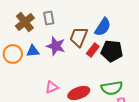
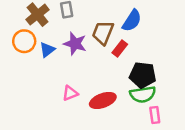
blue triangle: (33, 51) -> (47, 50), turned -32
black pentagon: (112, 51) -> (143, 75), moved
orange circle: (13, 54) -> (24, 41), moved

